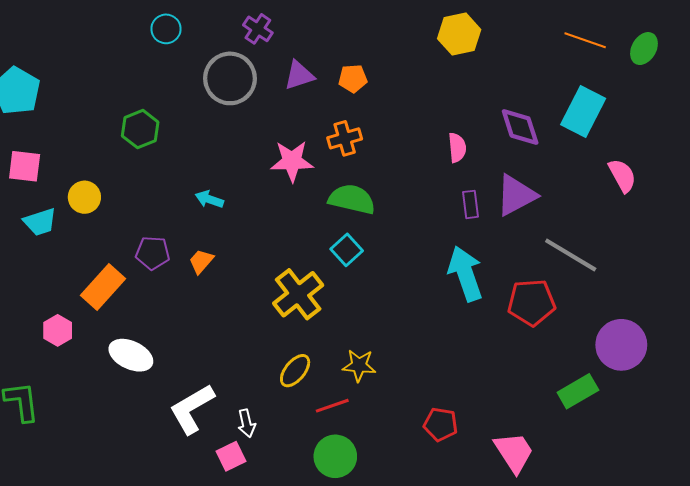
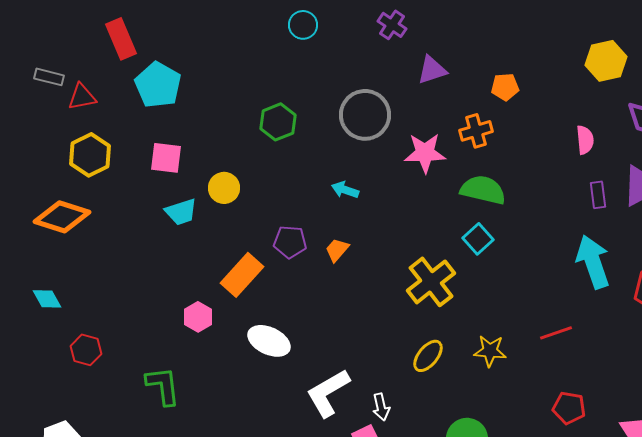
yellow hexagon: (459, 34) -> (606, 61), moved
gray circle: (230, 78) -> (365, 115), moved
orange pentagon: (353, 78) -> (505, 87), moved
red line: (332, 406) -> (556, 333), moved

